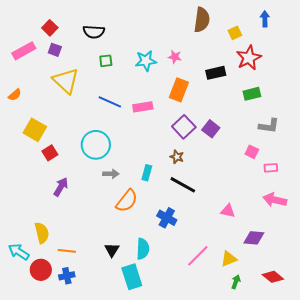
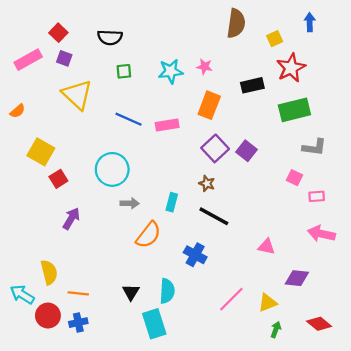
green rectangle: (252, 94) -> (294, 110), size x1.5

